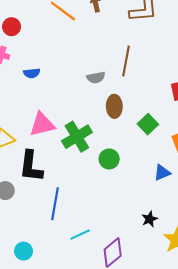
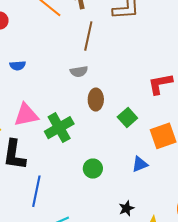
brown line: (126, 61) -> (88, 36), moved
green circle: (109, 159) -> (93, 169), moved

